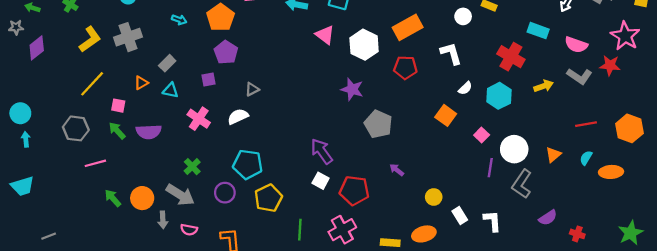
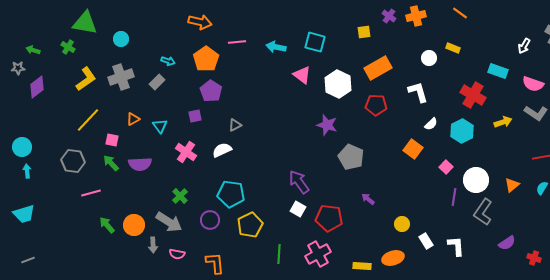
gray rectangle: (167, 63) -> (157, 82), moved
cyan triangle: (170, 90) -> (160, 126), turned 42
gray line: (49, 236) -> (28, 260), moved

